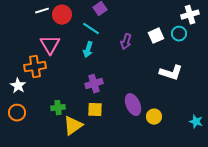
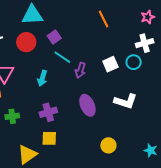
red circle: (62, 15) -> (26, 42), moved
cyan line: (91, 29) -> (62, 57), moved
purple ellipse: (133, 105) -> (87, 105), moved
green cross: (58, 108) -> (12, 116), moved

